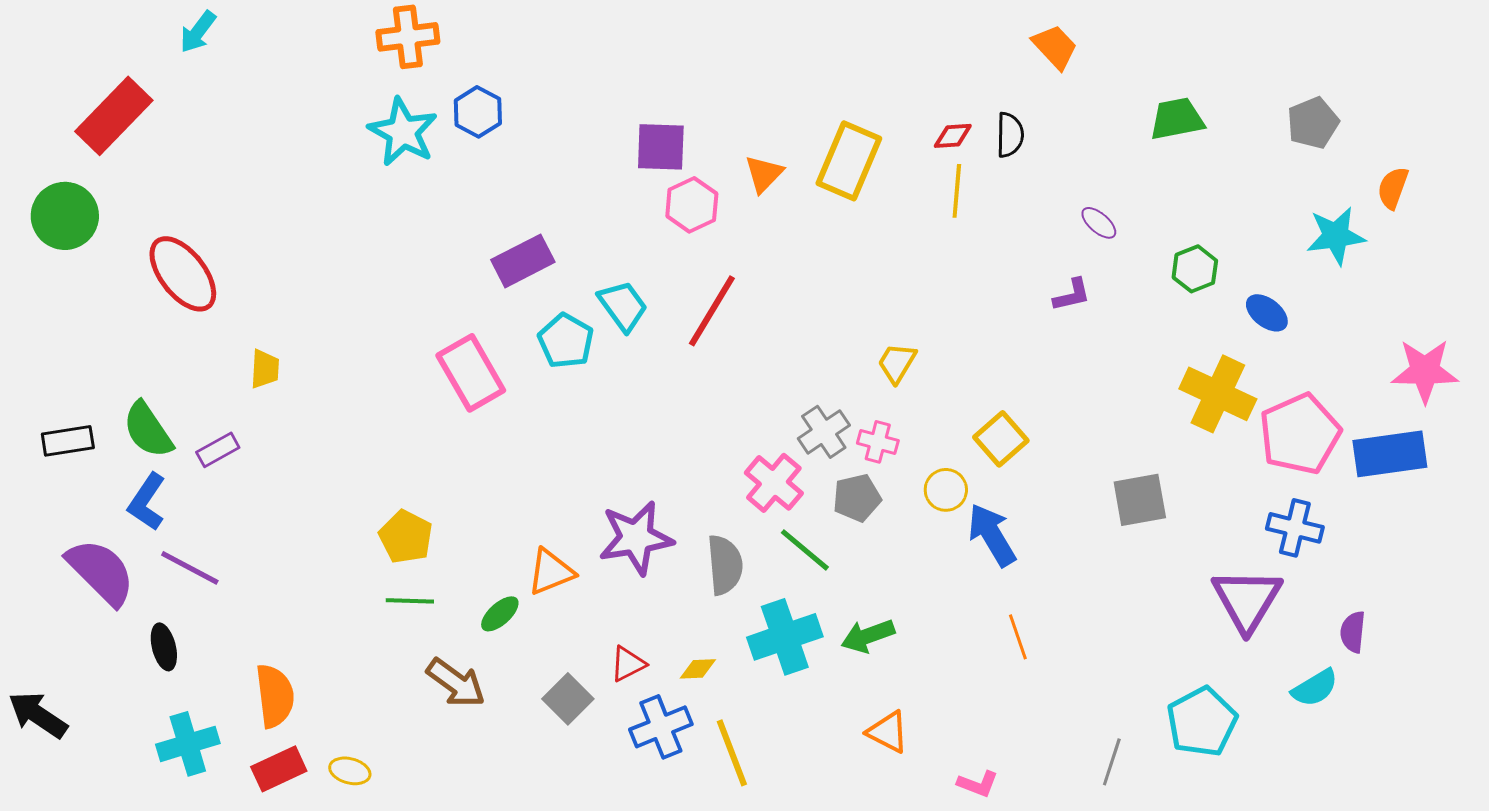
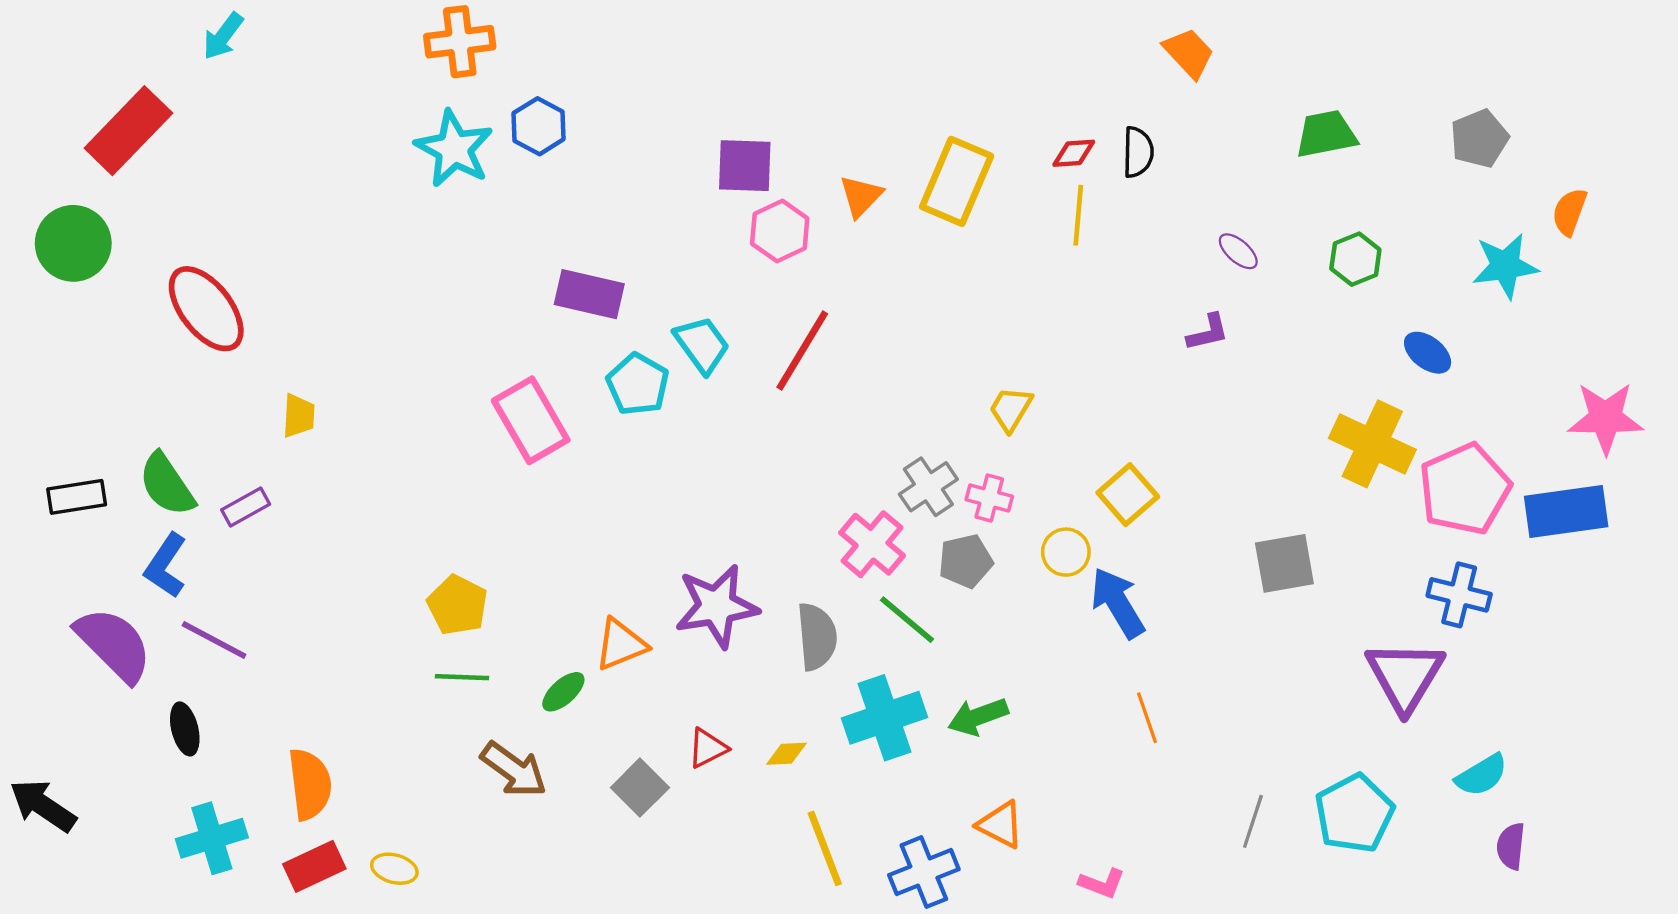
purple rectangle: (523, 261) -> (589, 294), turned 40
green hexagon: (1195, 269) -> (1355, 259), moved
purple semicircle: (1353, 632) -> (1511, 846), moved
blue cross: (661, 727) -> (924, 872), moved
gray line: (1112, 762) -> (1253, 821), moved

